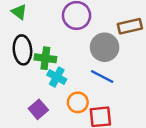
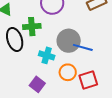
gray circle: (105, 47) -> (69, 41), moved
green cross: (45, 58) -> (32, 27), moved

